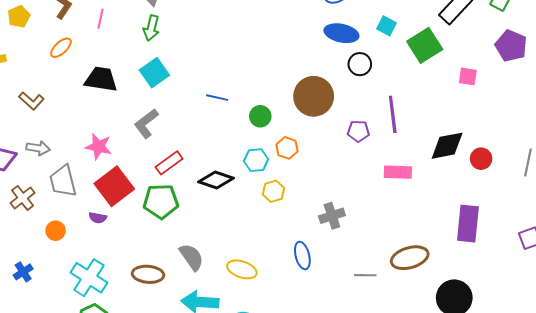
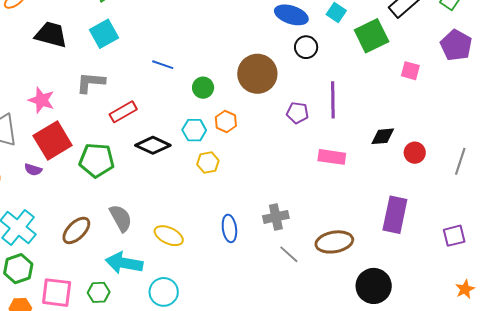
gray L-shape: (146, 123) -> (91, 82), turned 36
black diamond: (447, 146) -> (383, 136), size x0.7
red rectangle: (169, 163) -> (123, 112), moved
gray cross: (332, 216) -> (276, 217), moved
brown ellipse: (148, 274) -> (76, 230), turned -56
gray line: (365, 275) -> (289, 254), turned 35

